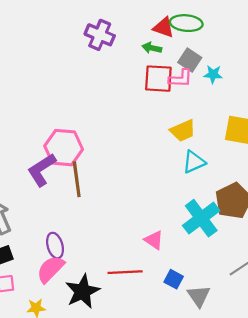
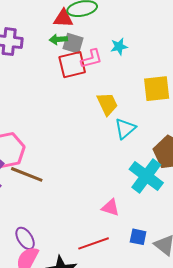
gray square: (190, 60) -> (73, 43), moved
yellow trapezoid: (183, 131) -> (107, 104), turned -75
brown line: (77, 179) -> (27, 174), turned -44

